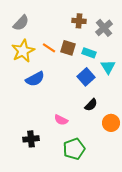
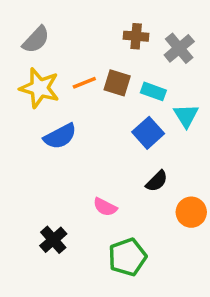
orange line: (49, 48) -> (84, 83), turned -56
yellow star: (23, 51) -> (39, 88), turned -30
black cross: (31, 139) -> (53, 240), turned -35

